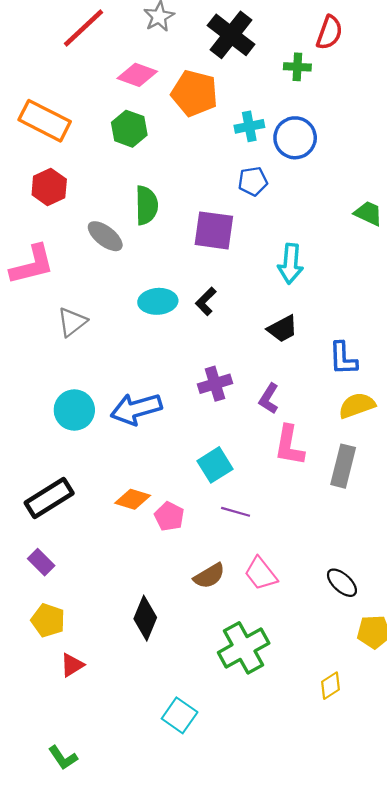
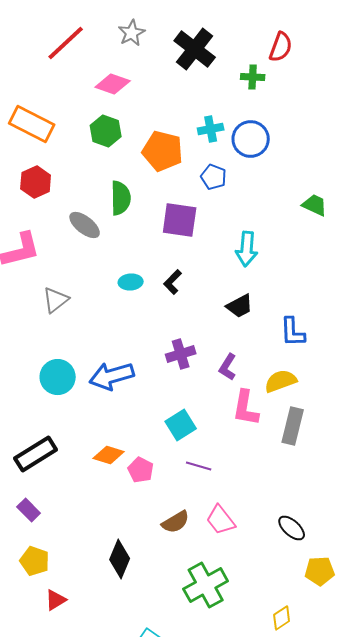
orange pentagon: (194, 93) -> (163, 151), moved
blue pentagon: (253, 181) -> (214, 177), turned 30
cyan ellipse: (158, 301) -> (131, 282), size x0.7
yellow semicircle: (357, 405) -> (281, 381), moved

